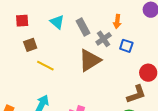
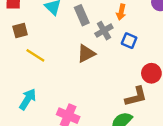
brown triangle: (90, 60) -> (86, 54), size x0.7

